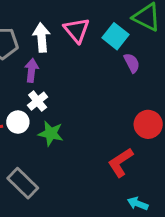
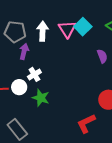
cyan square: (115, 36) -> (83, 27), moved
purple arrow: (32, 70) -> (24, 51), moved

